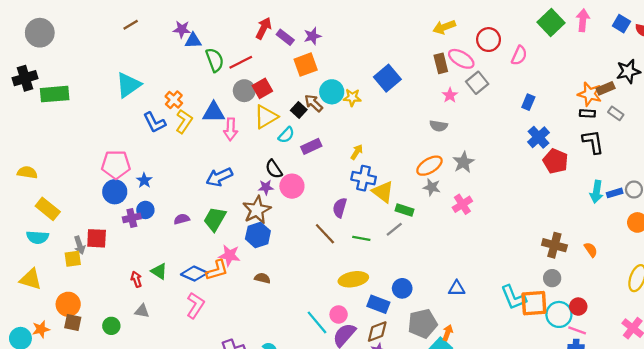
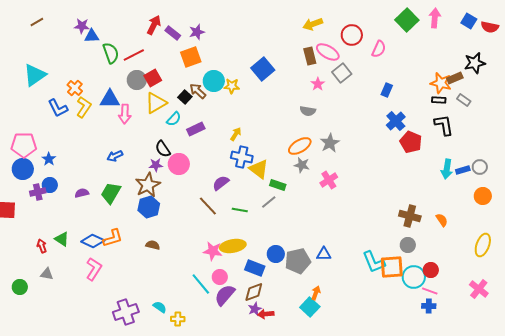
blue arrow: (219, 177) -> (115, 156), size x0.7
purple semicircle: (340, 208) -> (221, 183), turned 36
pink star: (229, 255) -> (213, 251), moved
gray pentagon: (423, 324) -> (298, 261), moved

